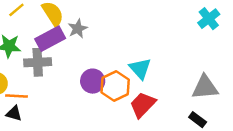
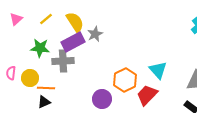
cyan triangle: (140, 69) -> (158, 70), moved
purple circle: (93, 81) -> (102, 99), moved
black triangle: (14, 113) -> (44, 102), turned -40

